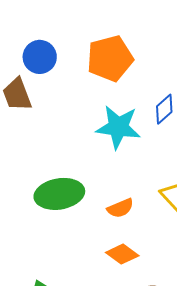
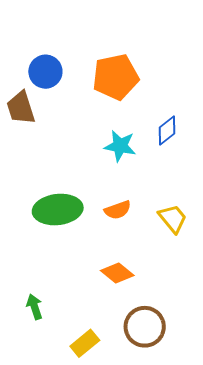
cyan star: (118, 127) -> (120, 146), size x0.7
orange semicircle: (120, 208) -> (118, 210), moved

